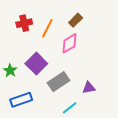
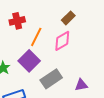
orange line: (47, 28) -> (36, 37), moved

